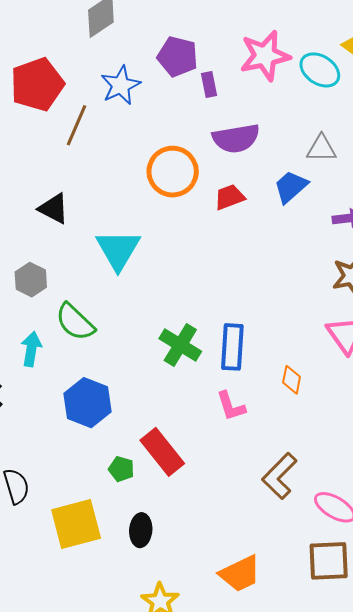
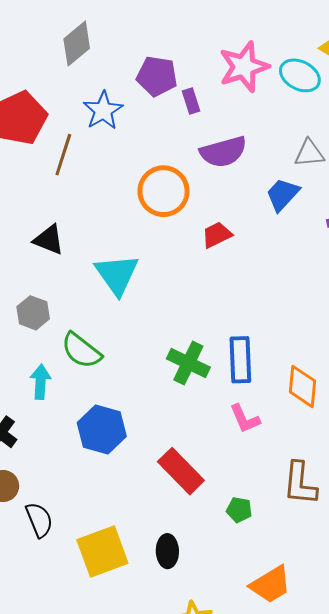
red trapezoid: (229, 197) -> (217, 235), moved
orange diamond: (292, 380) -> (303, 386), size x1.5
green pentagon: (121, 469) -> (239, 510), moved
brown L-shape: (279, 476) -> (300, 483), turned -33

